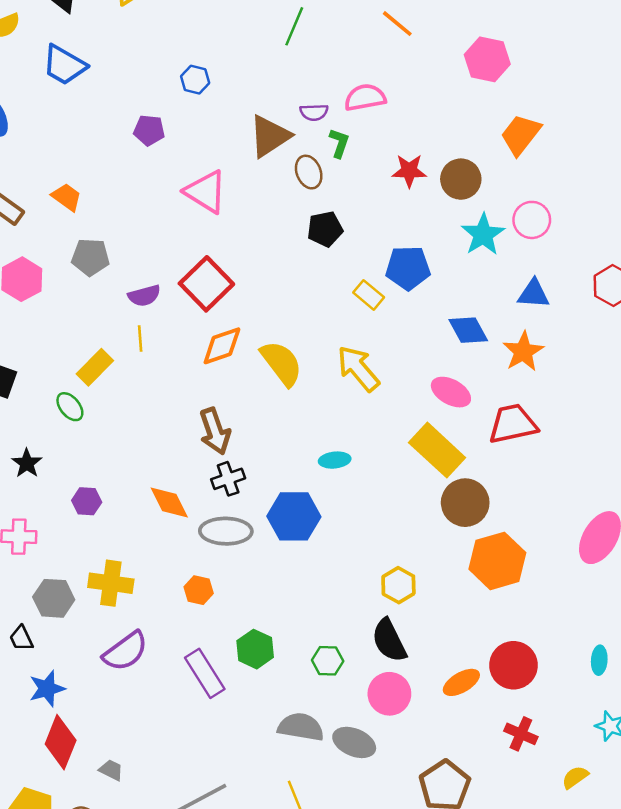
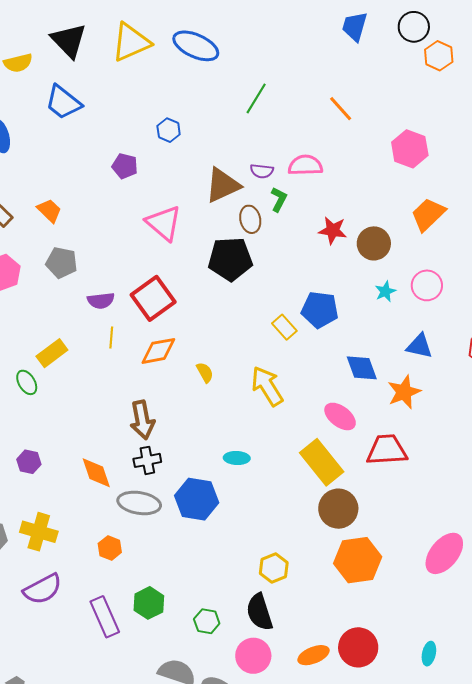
black pentagon: (325, 229) -> (230, 259), moved, size x1.5
cyan star: (483, 234) -> (385, 291), size x0.6
yellow line: (140, 338) -> (111, 337), moved
yellow semicircle: (281, 363) -> (205, 372), size x0.5

